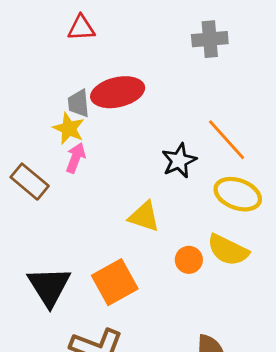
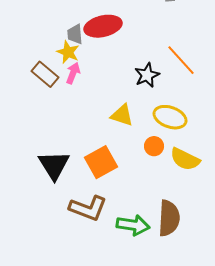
brown rectangle: (30, 182) -> (45, 74), moved
yellow ellipse: (238, 194) -> (170, 117), moved
yellow semicircle: (228, 250) -> (185, 159), moved

